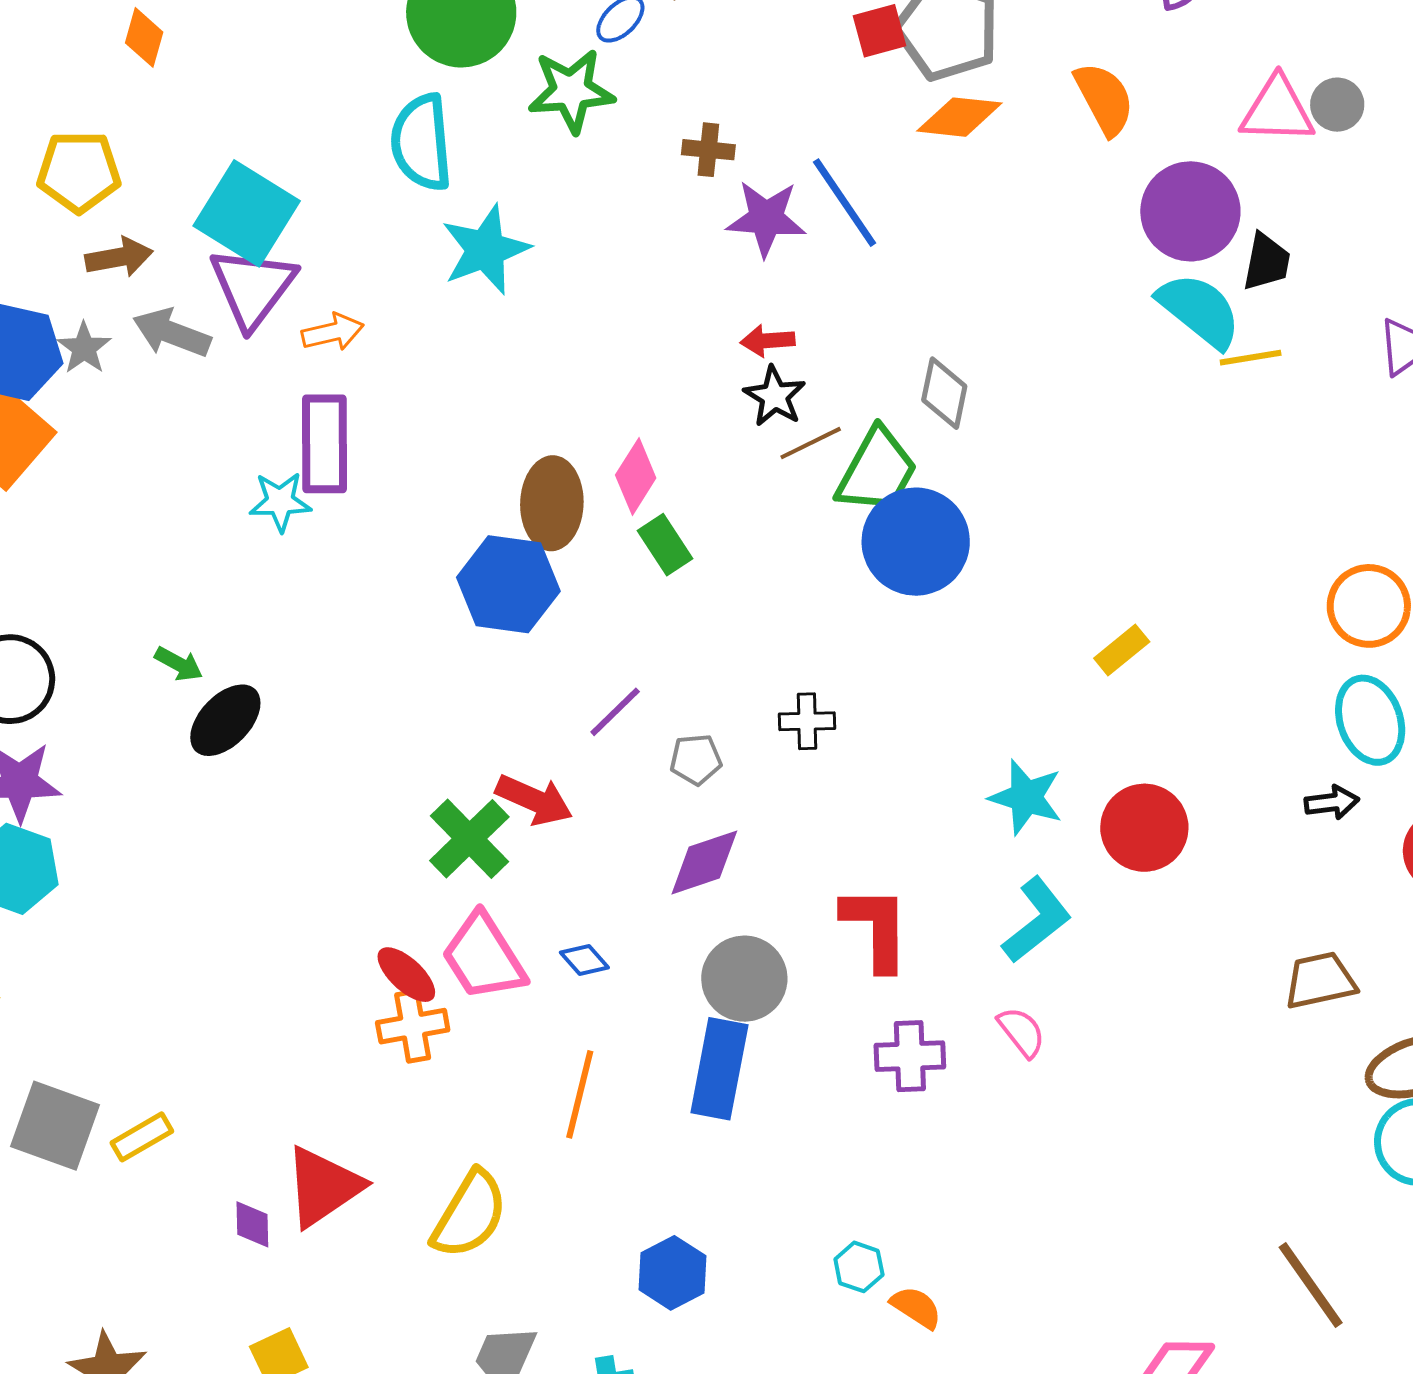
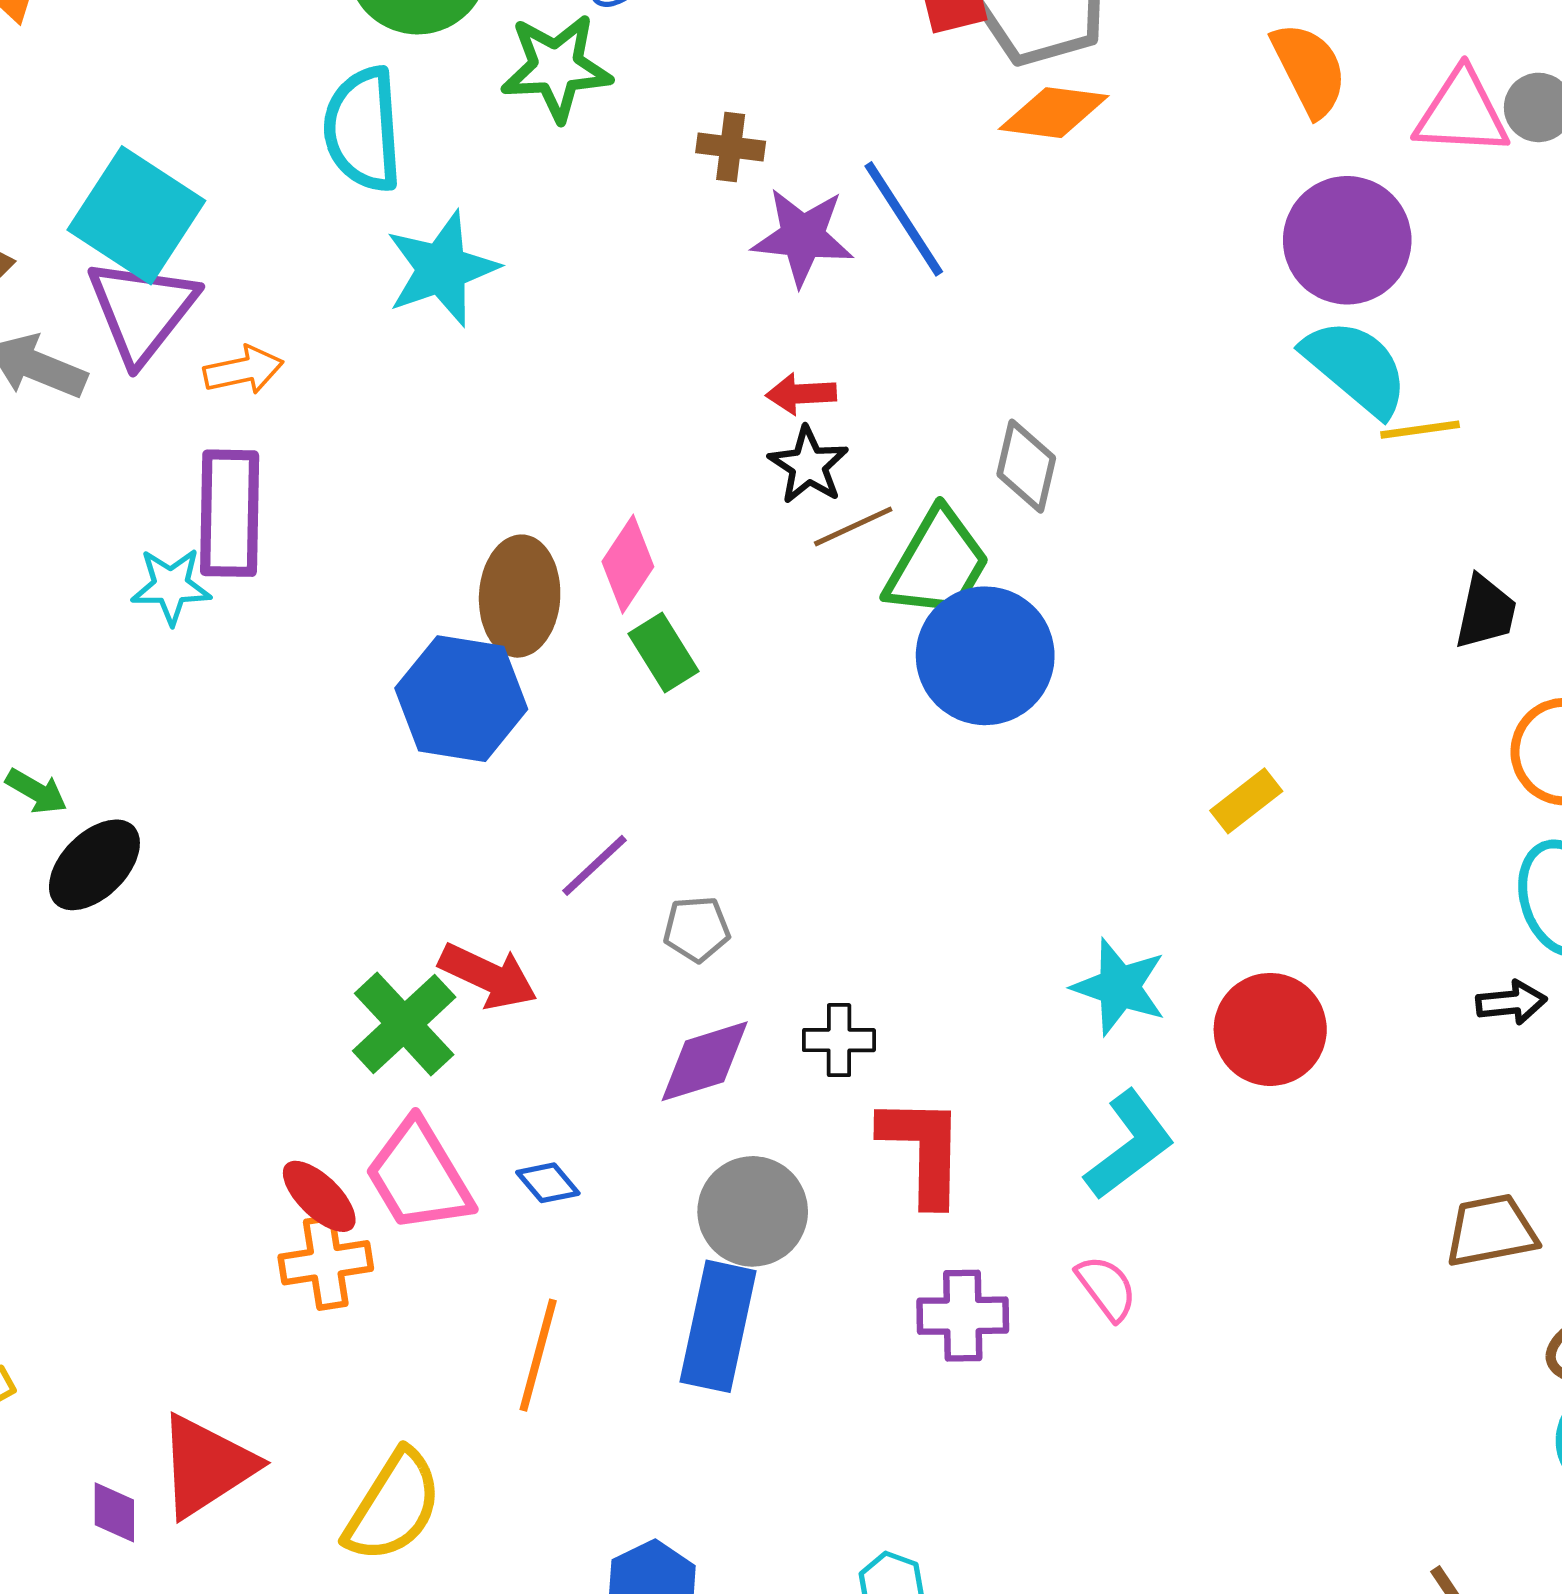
orange semicircle: (1104, 99) -> (1309, 69), moved
black trapezoid: (1266, 262) -> (1486, 612), moved
black cross: (807, 721) -> (839, 1040), moved

